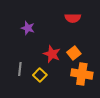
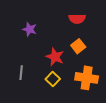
orange square: (74, 53) -> (78, 46), moved
yellow square: (40, 75) -> (53, 79), moved

